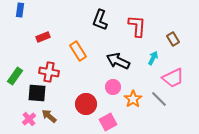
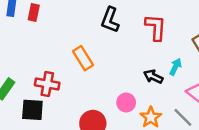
red rectangle: (43, 37) -> (34, 12), moved, turned -56
black arrow: (118, 61) -> (153, 77), moved, size x0.7

